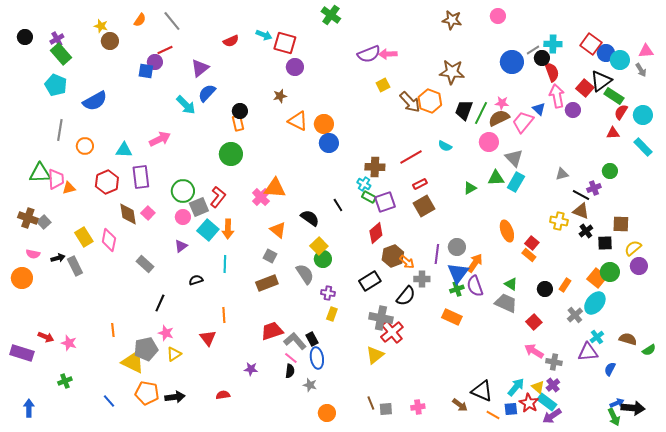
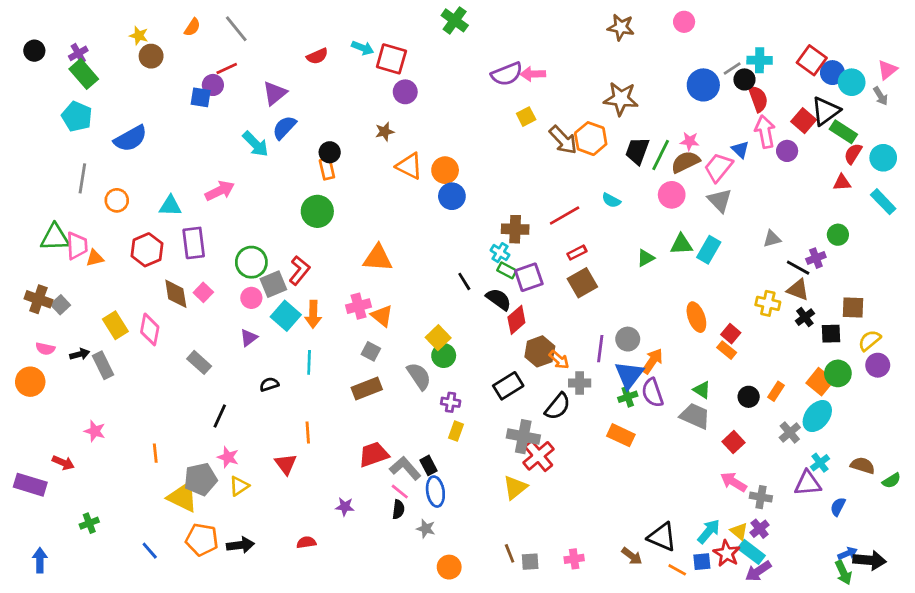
pink triangle: (646, 51) -> (887, 70), turned -35
gray triangle: (514, 158) -> (720, 200), moved
pink cross: (261, 197) -> (359, 306), moved, turned 30
black semicircle: (310, 218) -> (499, 299), moved
pink star: (69, 343) -> (95, 431), moved

